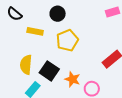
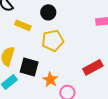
black square: (49, 71) -> (29, 67), turned -30

